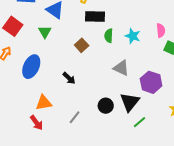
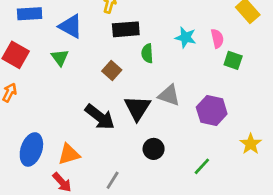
cyan star: (133, 36) -> (186, 37), moved
blue ellipse: (31, 67) -> (31, 149), moved
black arrow: (69, 78) -> (100, 117), size x1.6
black triangle: (130, 102) -> (137, 108), moved
gray line: (75, 117) -> (113, 180), moved

